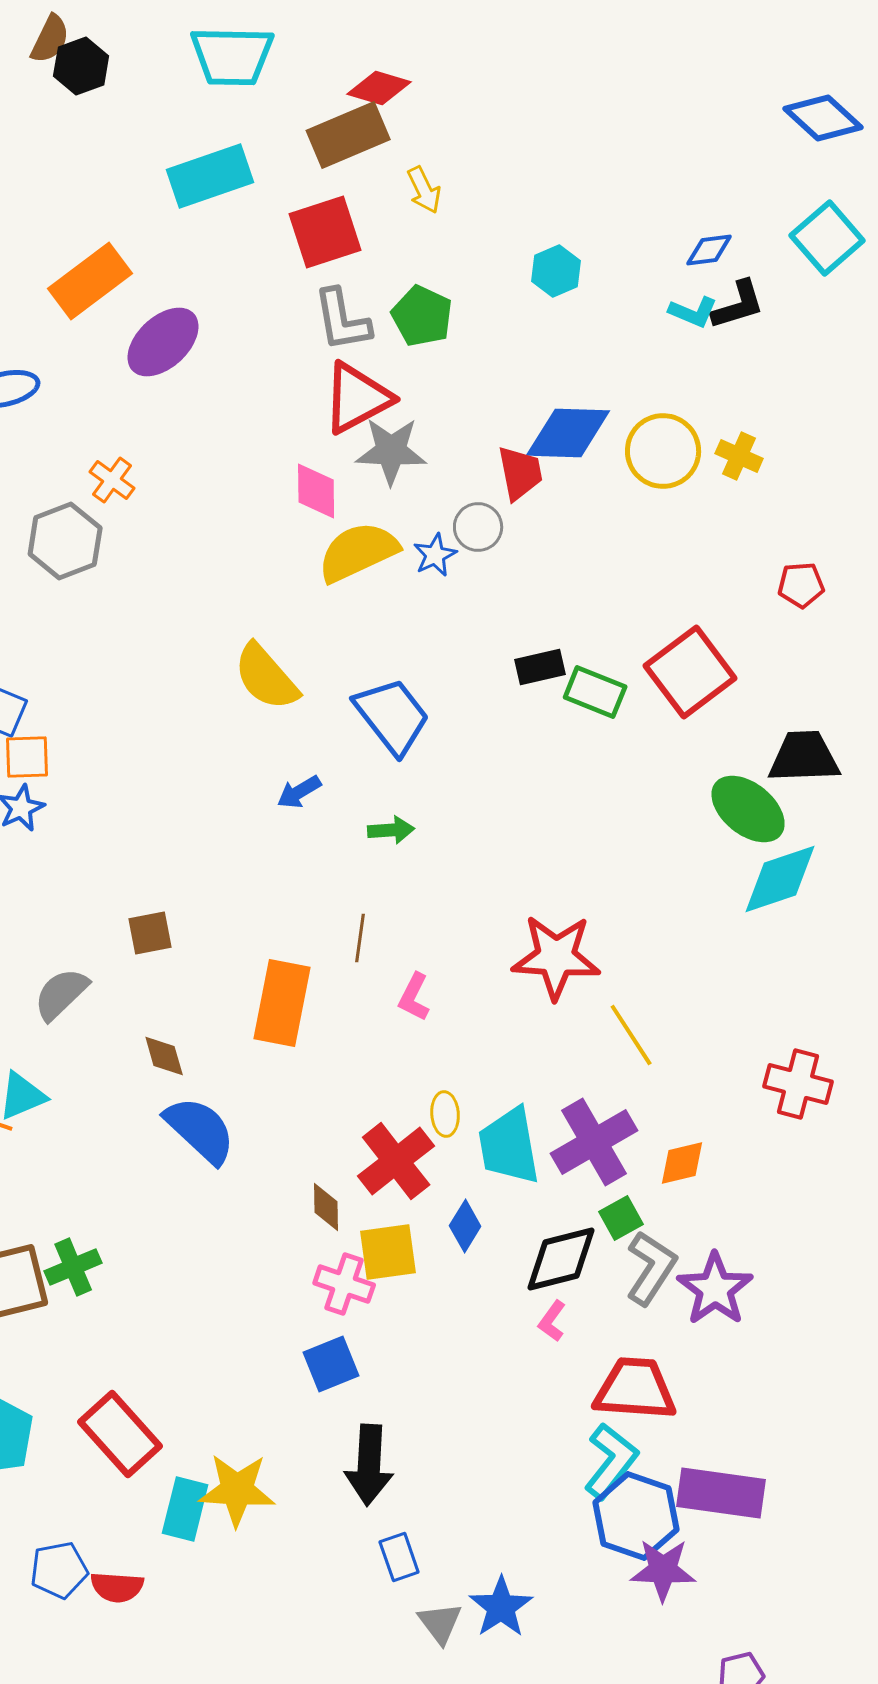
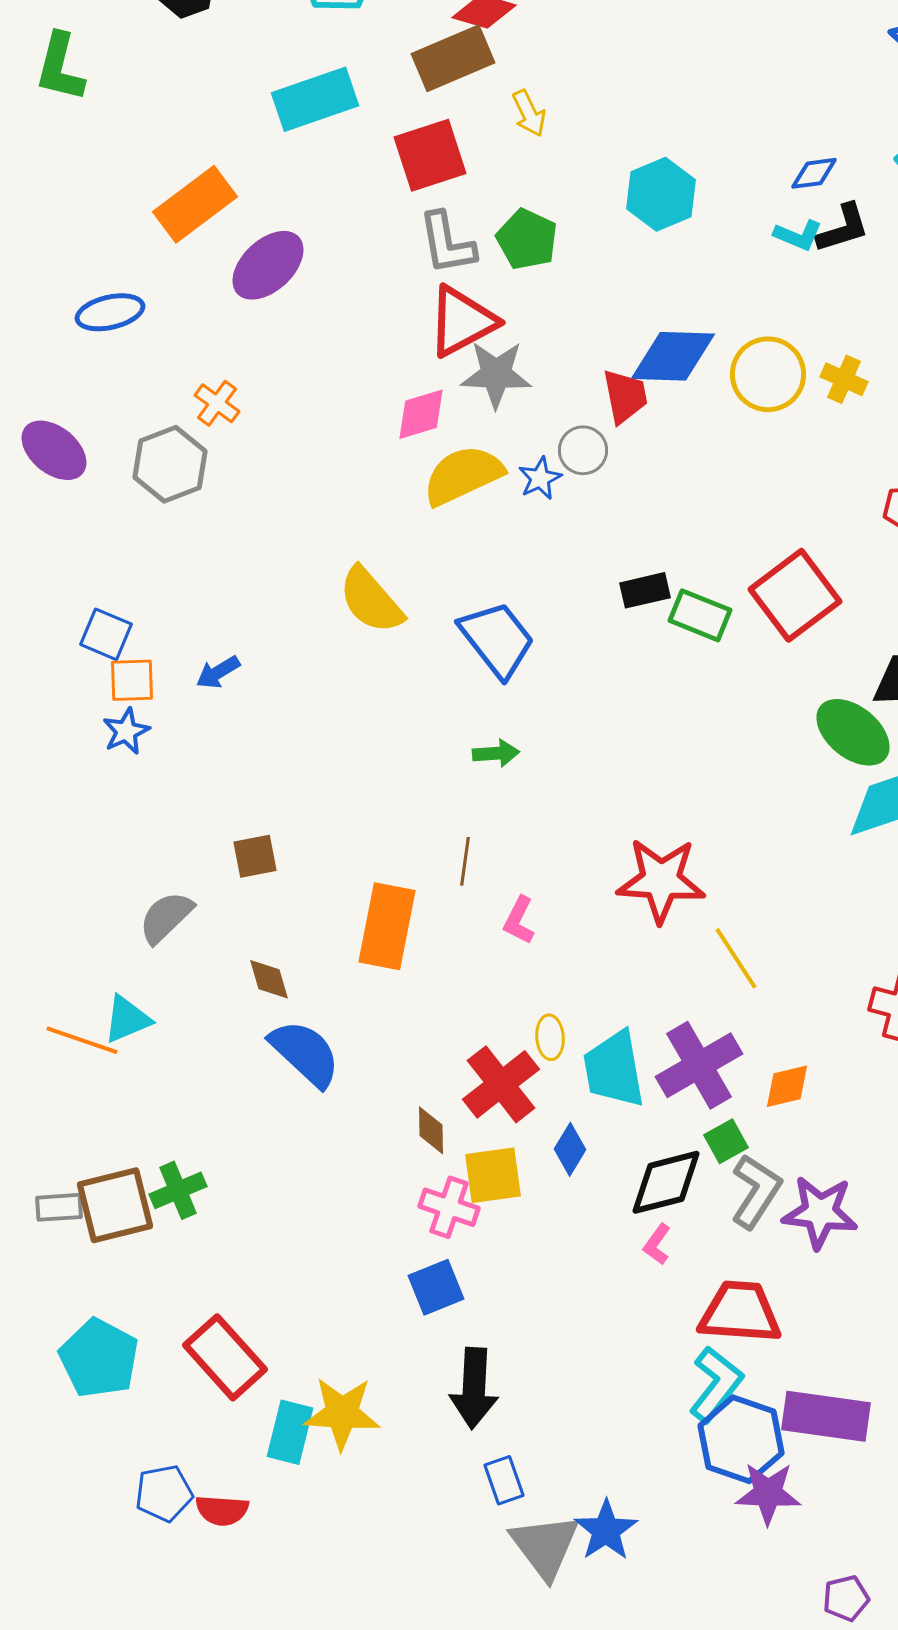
cyan hexagon: (556, 271) -> (661, 194), size x1.4
pink diamond: (316, 491) -> (421, 414), turned 74
blue arrow: (299, 792) -> (218, 672), moved
purple star: (715, 1289) -> (820, 1212), turned -30
gray triangle: (440, 1623) -> (545, 1546), size x1.6

